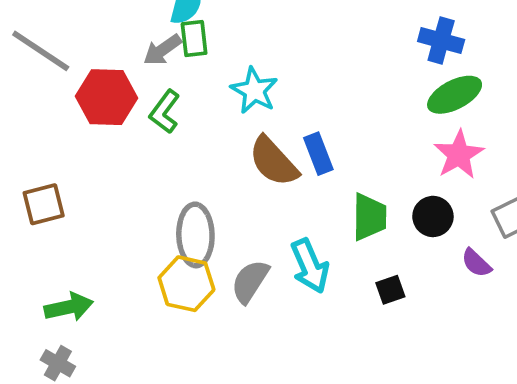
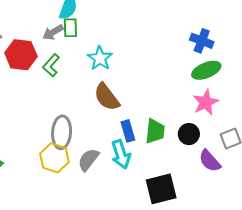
blue rectangle: (318, 154) -> (128, 131), moved
purple semicircle: (476, 263) -> (210, 161), size x1.4
black square: (390, 290) -> (161, 189), moved, size x2.0

